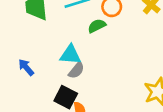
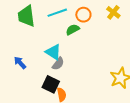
cyan triangle: (70, 55) -> (53, 52), turned 30

